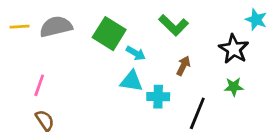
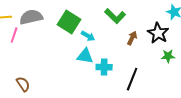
brown arrow: (183, 66) -> (132, 38), moved
pink line: (39, 85) -> (14, 35), moved
green star: (234, 87) -> (168, 56), moved

